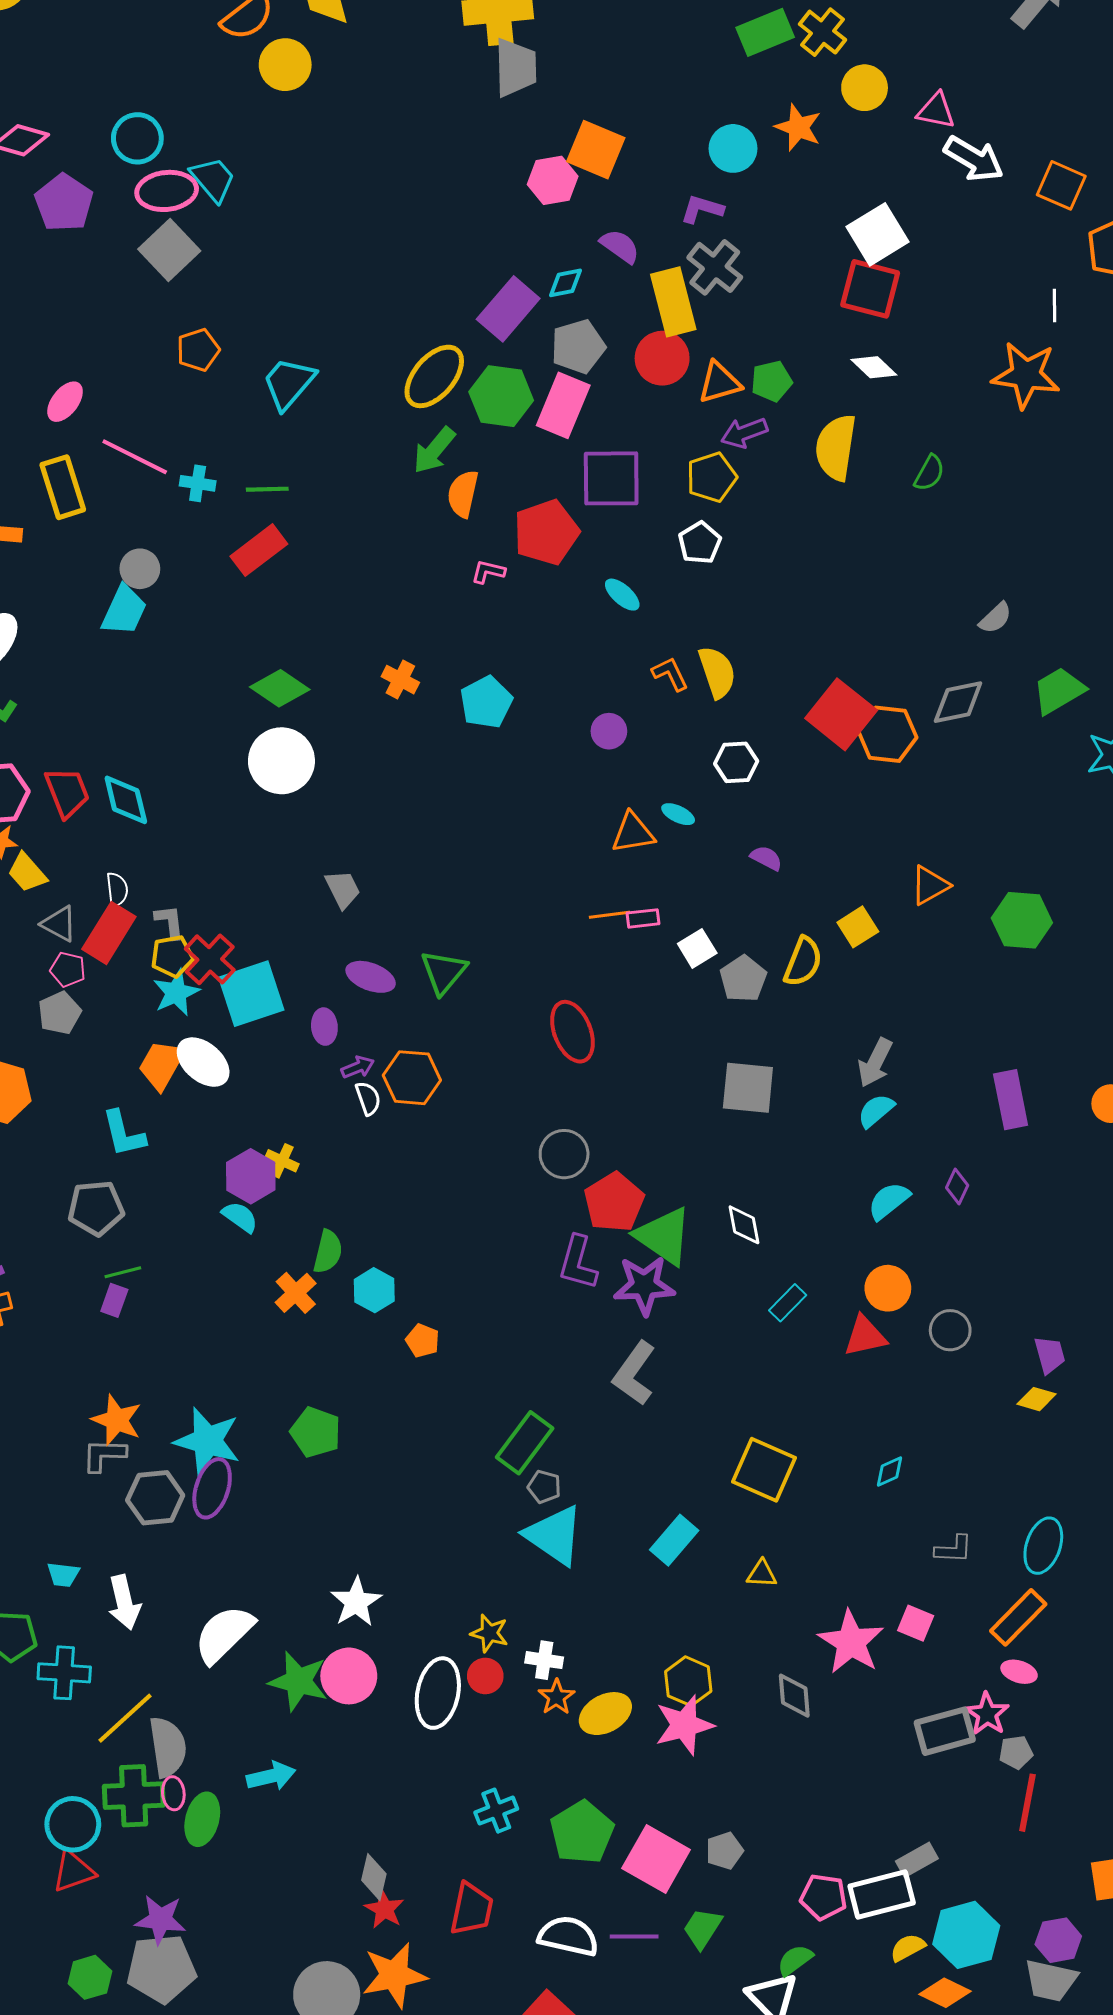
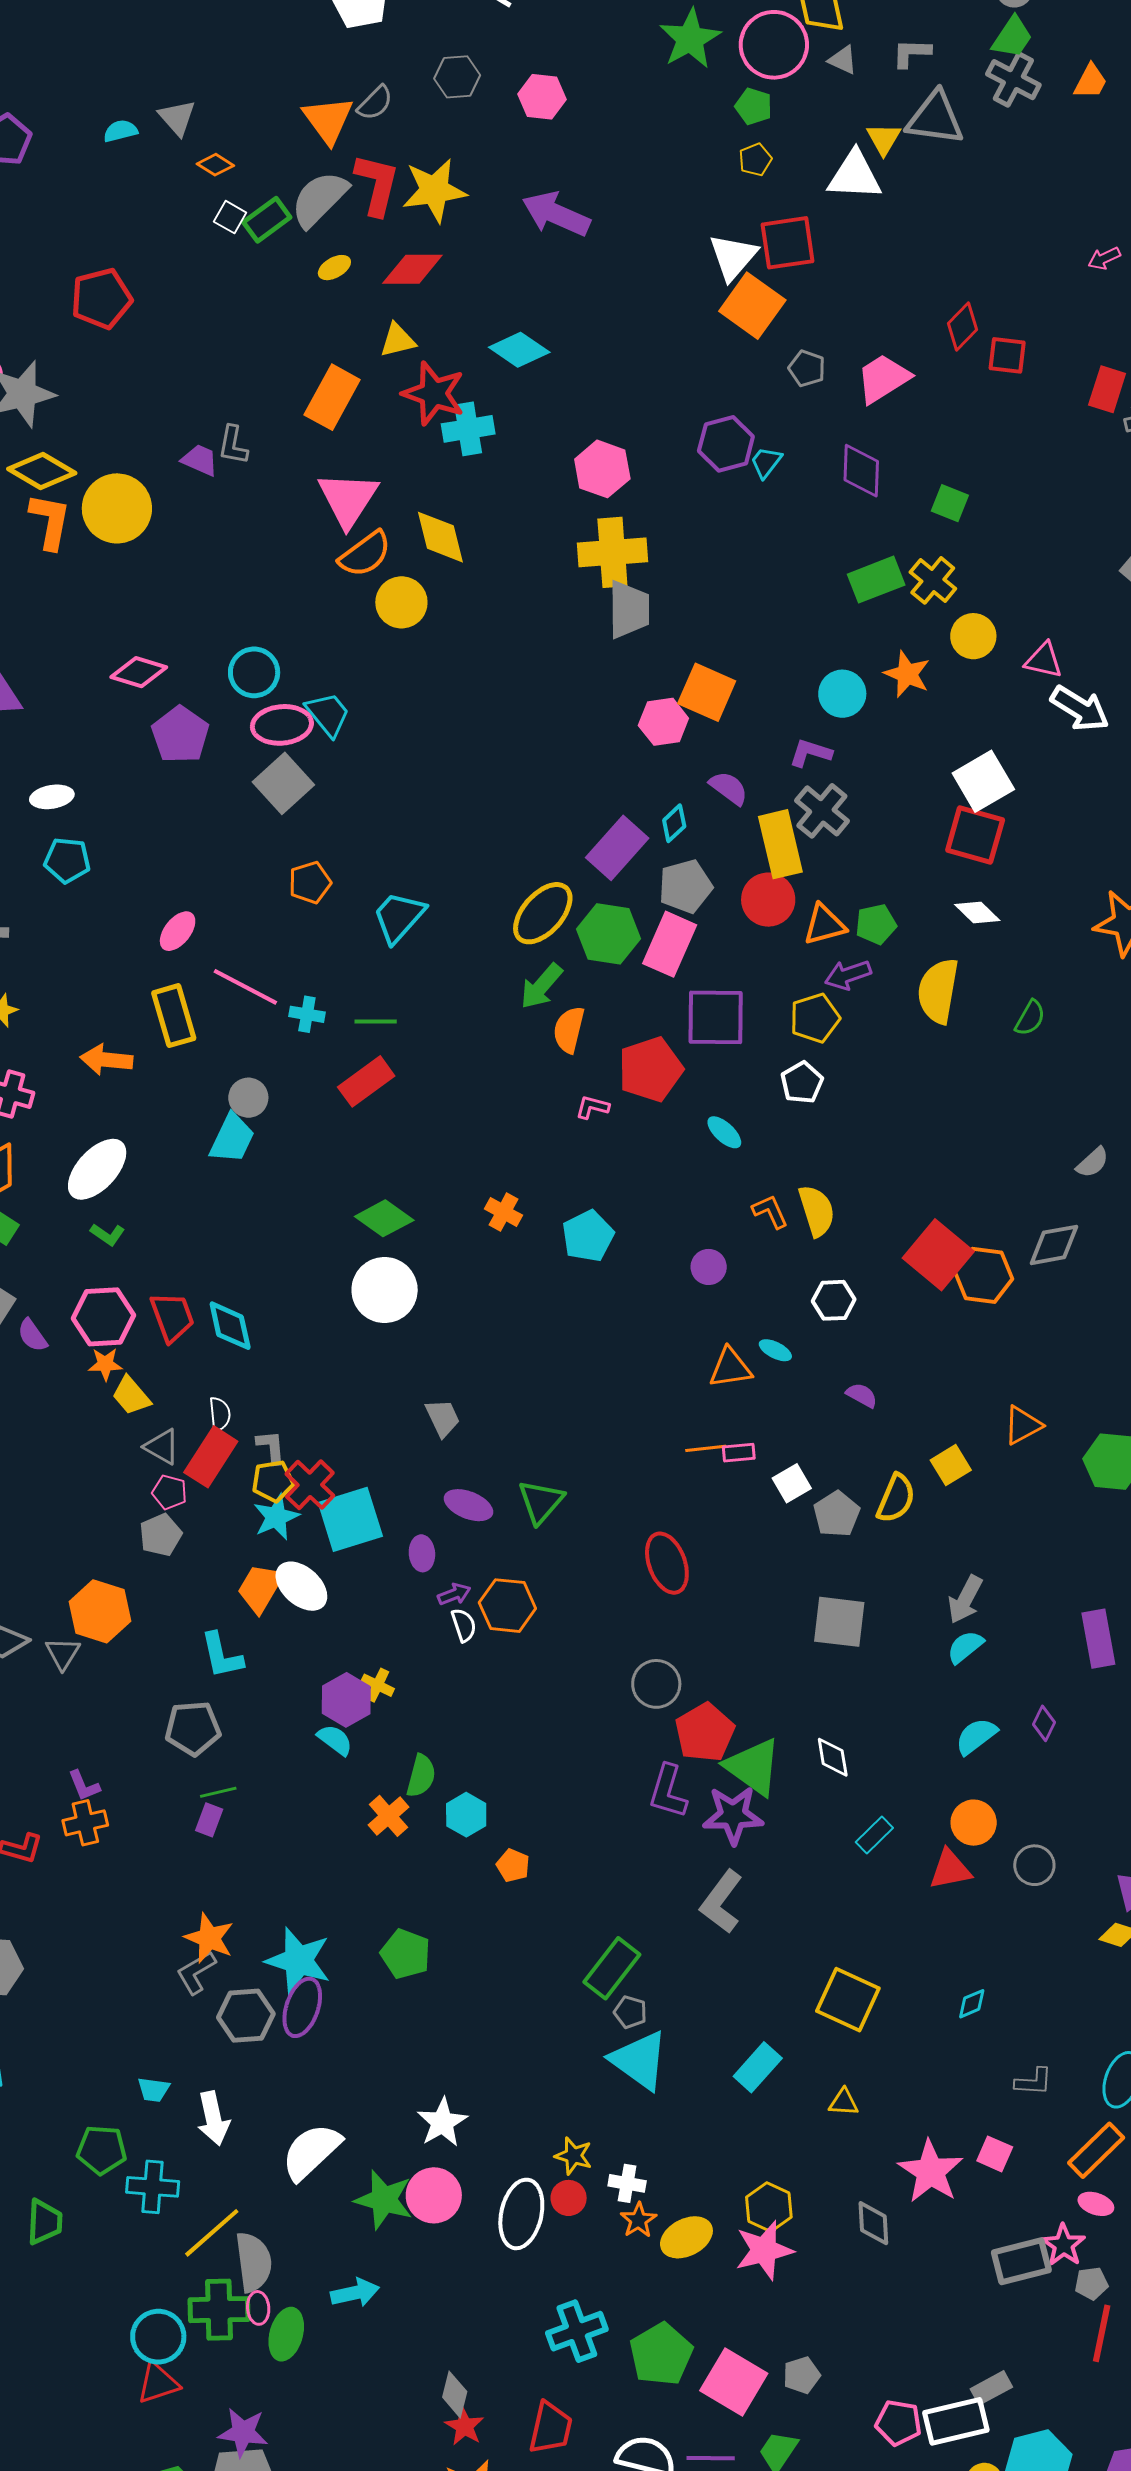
cyan diamond: (565, 283) -> (674, 823), turned -33
gray L-shape: (104, 1455) -> (196, 1972), turned -33
cyan cross: (496, 1811) -> (577, 2331), size x1.4

